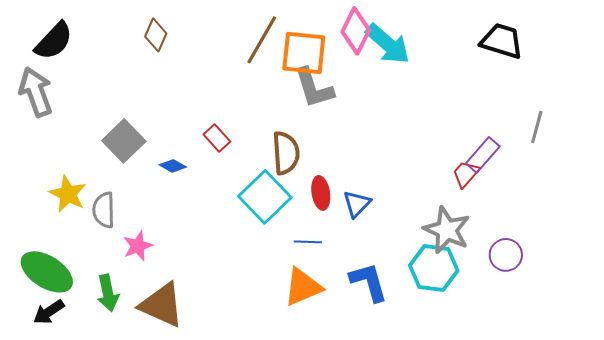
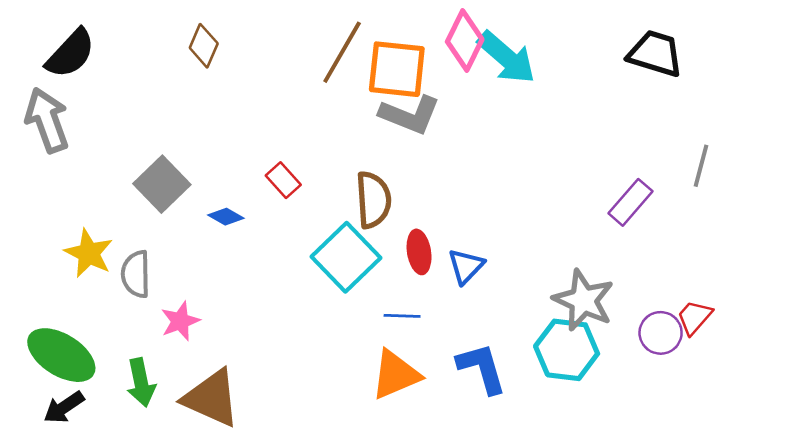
gray L-shape: (314, 88) -> (410, 115), turned -51
red trapezoid: (466, 174) -> (694, 317), moved

